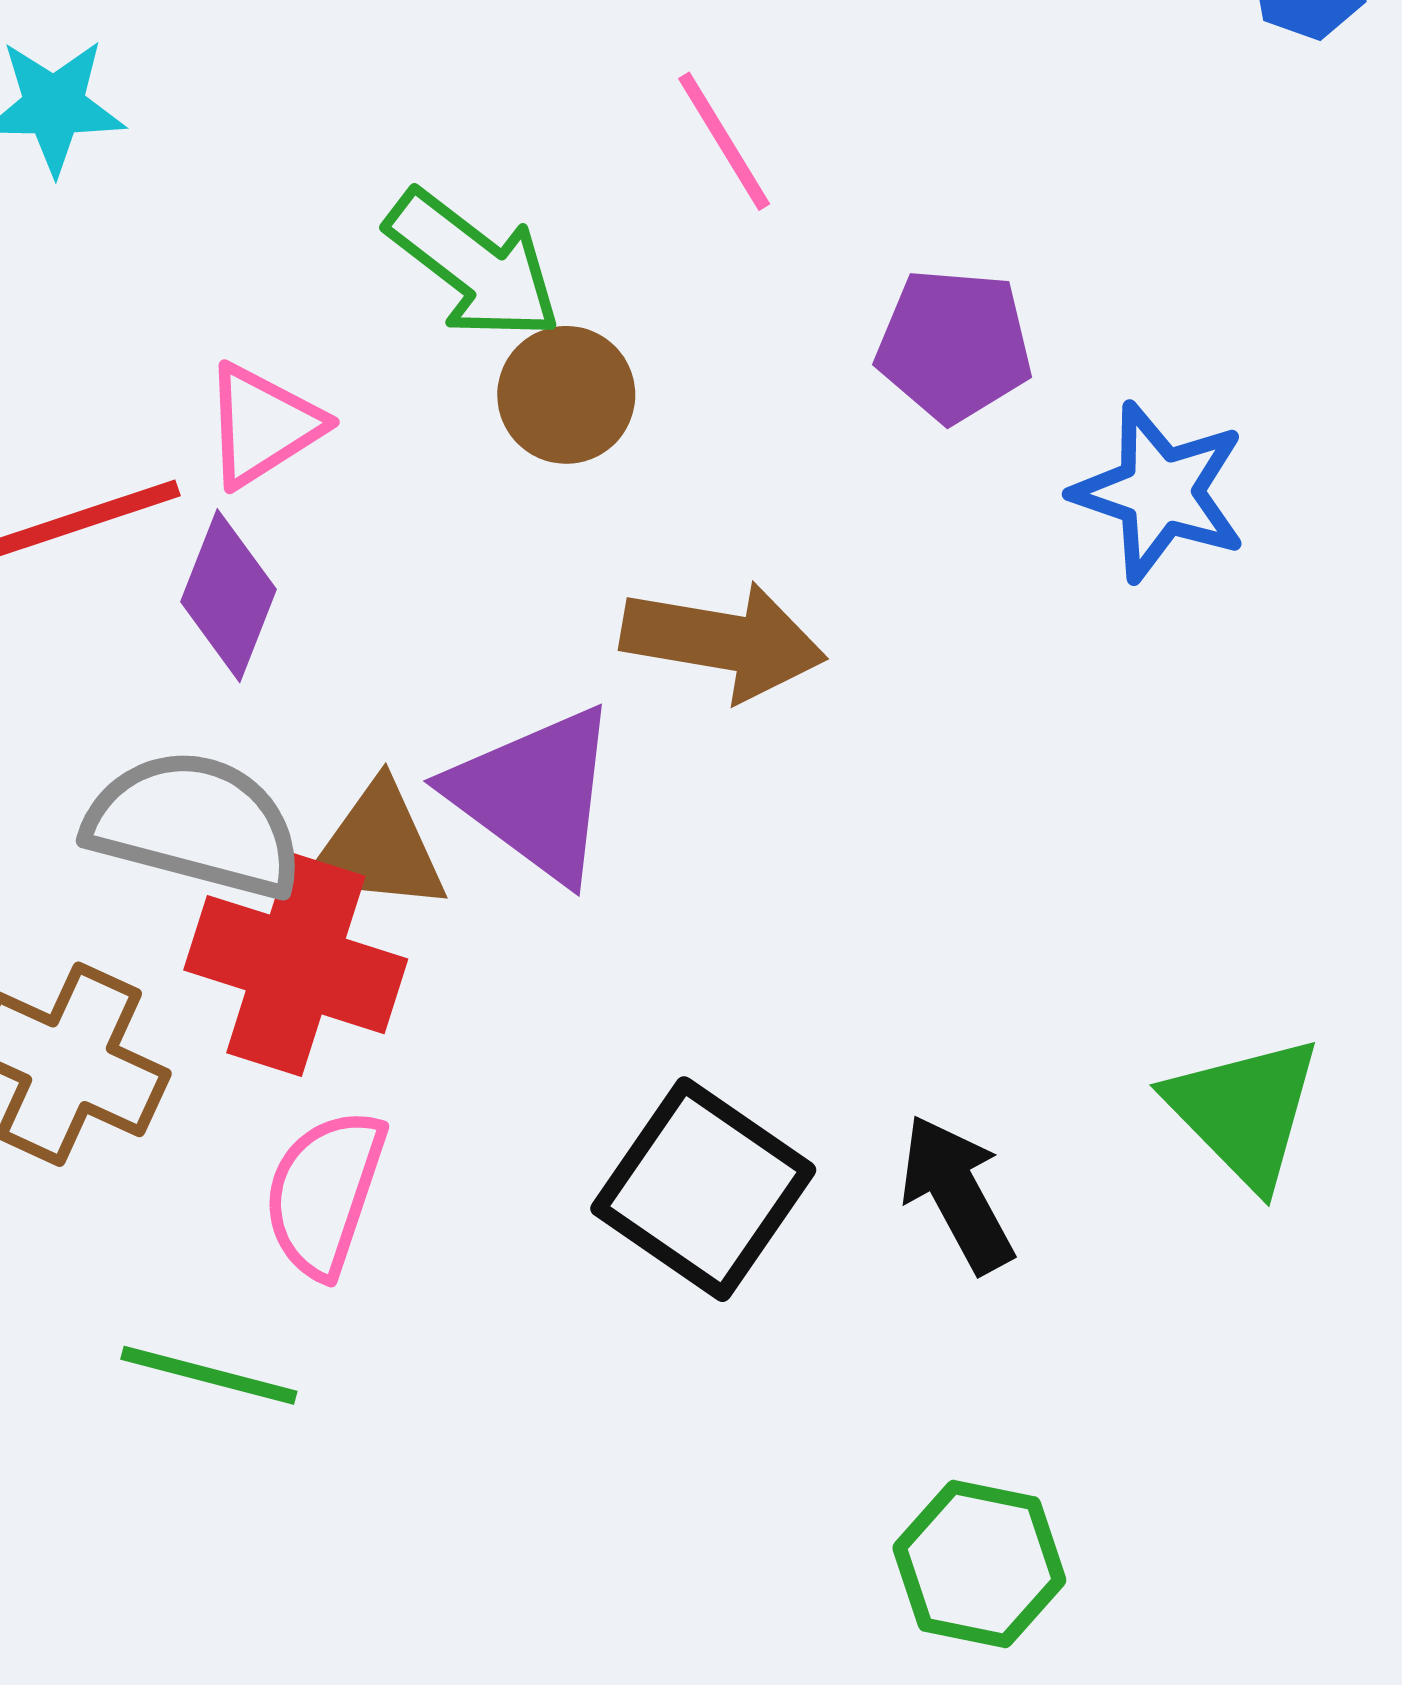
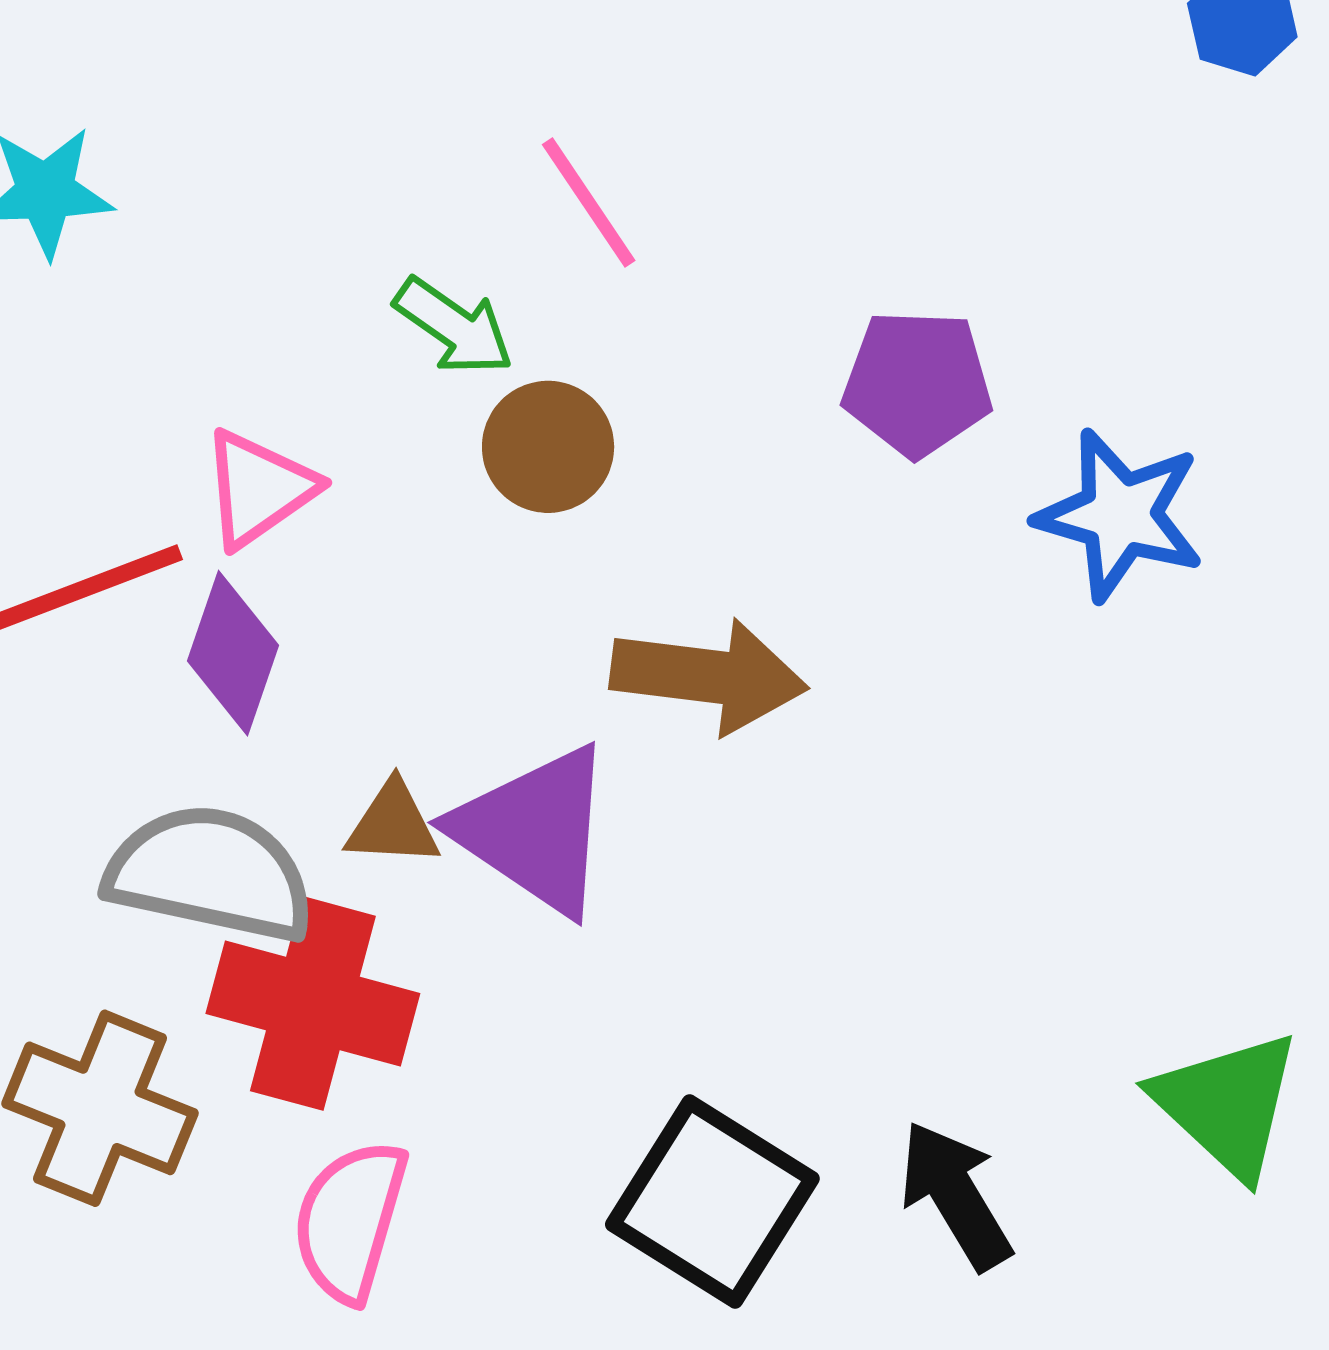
pink line: (724, 141) -> (589, 202), moved
green arrow: (474, 265) -> (454, 326), size x0.7
brown triangle: (377, 848) -> (393, 824), moved, size x0.7

